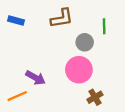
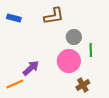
green line: (104, 26) -> (91, 50), moved
purple arrow: (35, 78) -> (31, 68), turned -72

